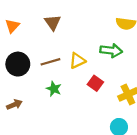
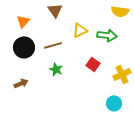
orange triangle: (12, 26) -> (23, 21), moved
yellow triangle: (77, 61) -> (80, 30), moved

